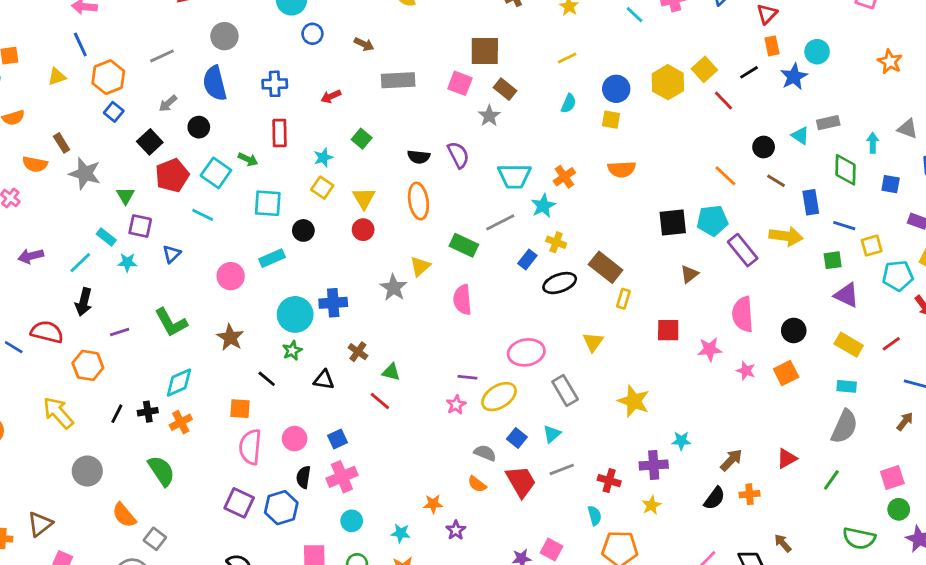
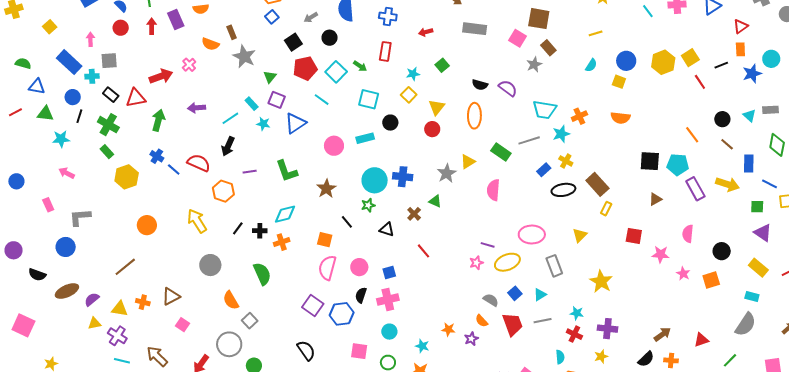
purple semicircle: (458, 155) -> (508, 88), turned -36
blue triangle: (172, 254) -> (295, 123), size x1.6
pink semicircle: (743, 314) -> (688, 234), size x0.7
green triangle: (391, 372) -> (435, 201), moved
cyan star: (681, 441) -> (577, 313), moved
purple star: (456, 530) -> (471, 339), moved

